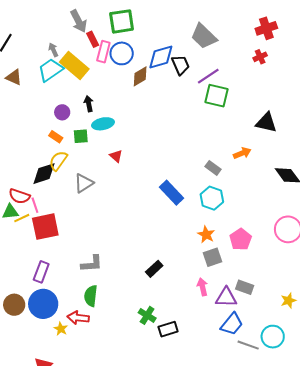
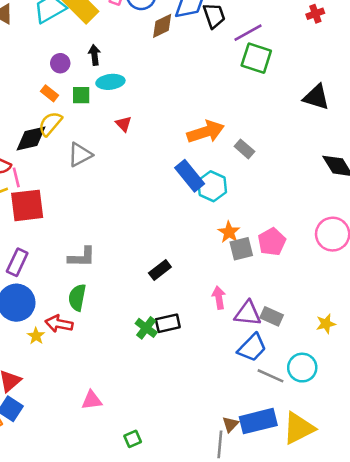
orange arrow: (242, 153) -> (206, 132), moved, size x1.6
cyan hexagon: (212, 198) -> (212, 186), moved
gray square: (213, 257) -> (241, 249), moved
gray rectangle: (245, 287) -> (272, 316), moved
black rectangle: (168, 329) -> (168, 323), moved

